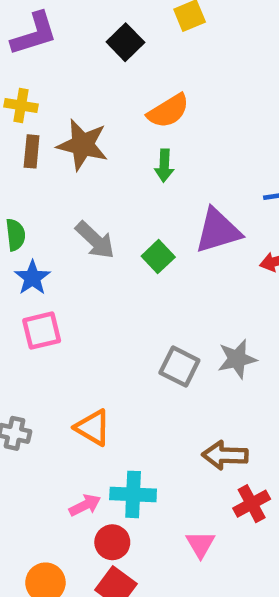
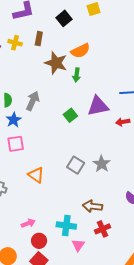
brown star: (83, 145) -> (56, 63), moved
brown rectangle: (32, 151) -> (39, 39), moved
gray arrow: (95, 240) -> (33, 101), moved, turned -114
gray star: (237, 359) -> (102, 164), turned -30
orange triangle: (93, 428) -> (36, 175), moved
cyan cross: (133, 494) -> (66, 226), moved

